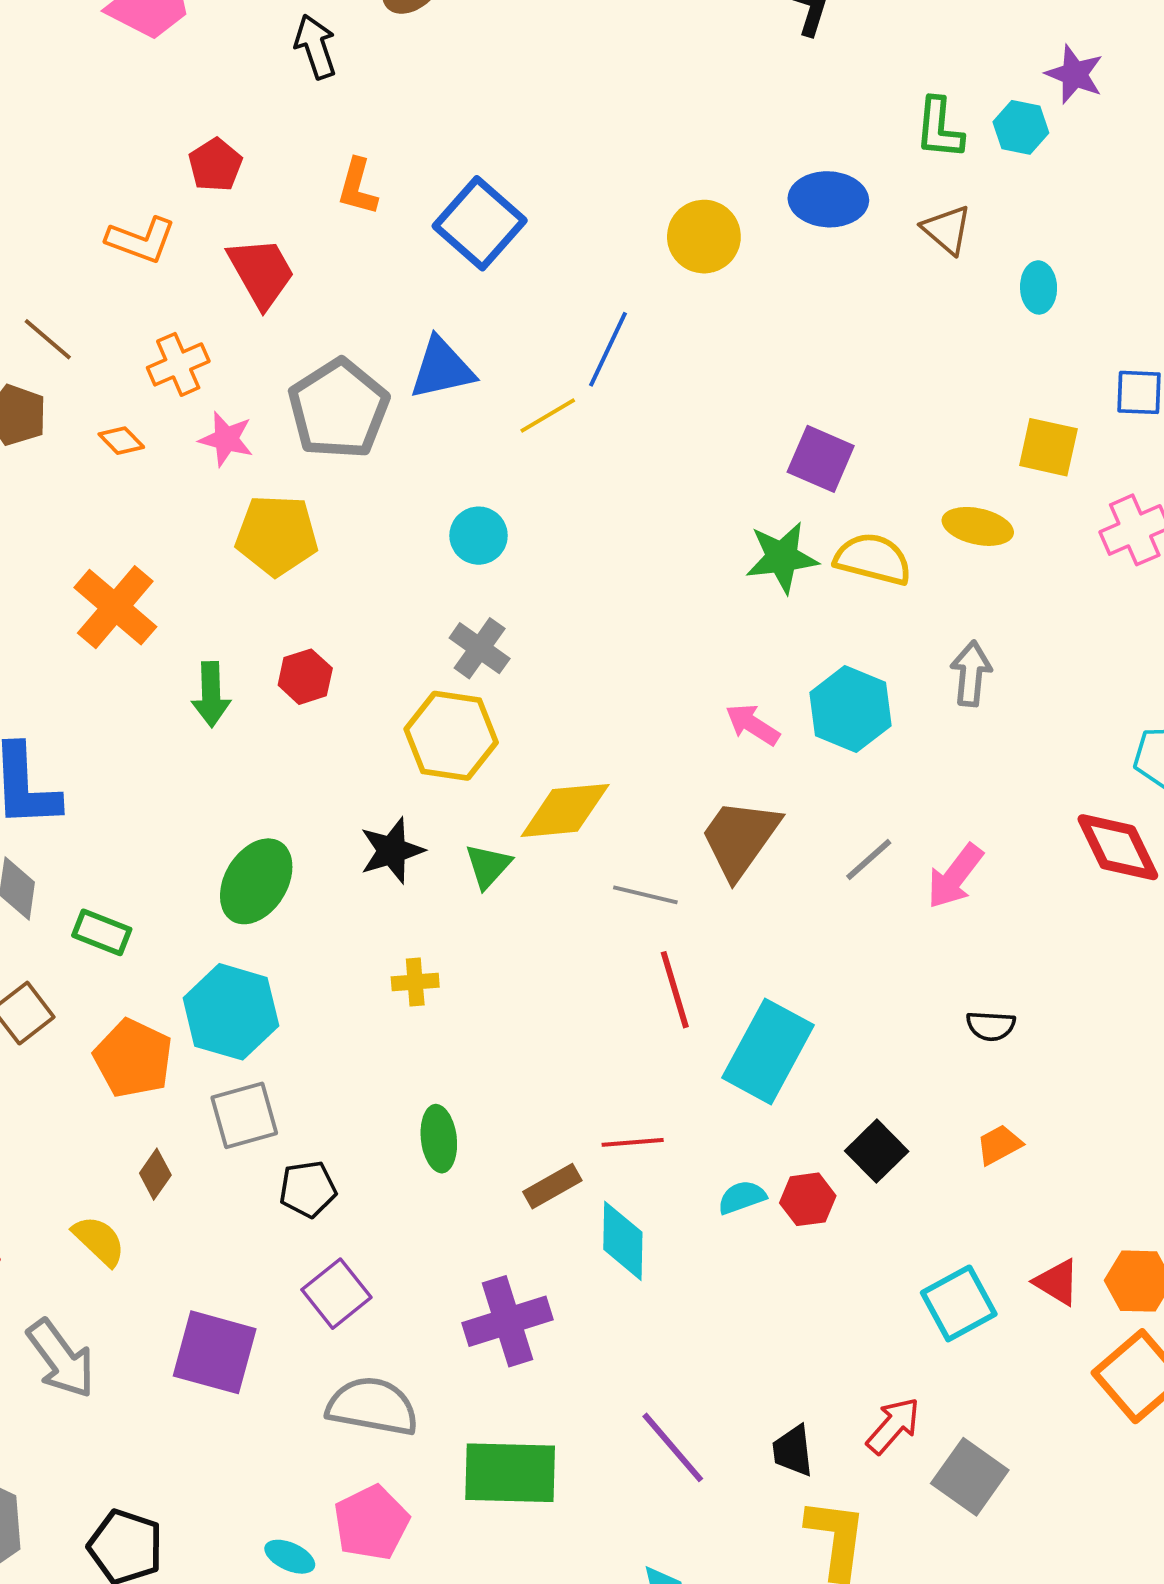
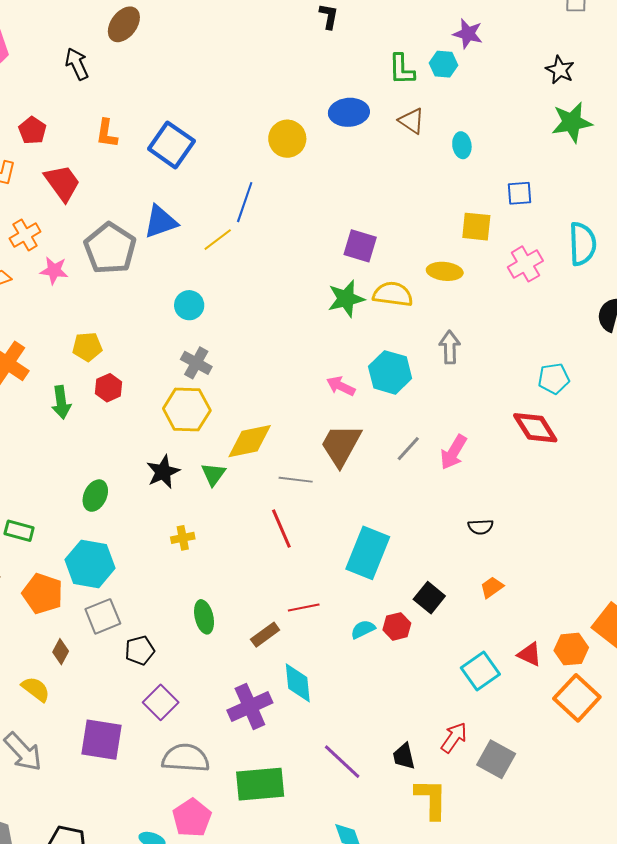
yellow pentagon: (277, 535) -> (87, 347), moved, size x0.7
green ellipse: (256, 881) -> (95, 496), size x0.7
red line: (675, 990) -> (281, 529), moved
cyan diamond: (623, 1241) -> (298, 683), moved

